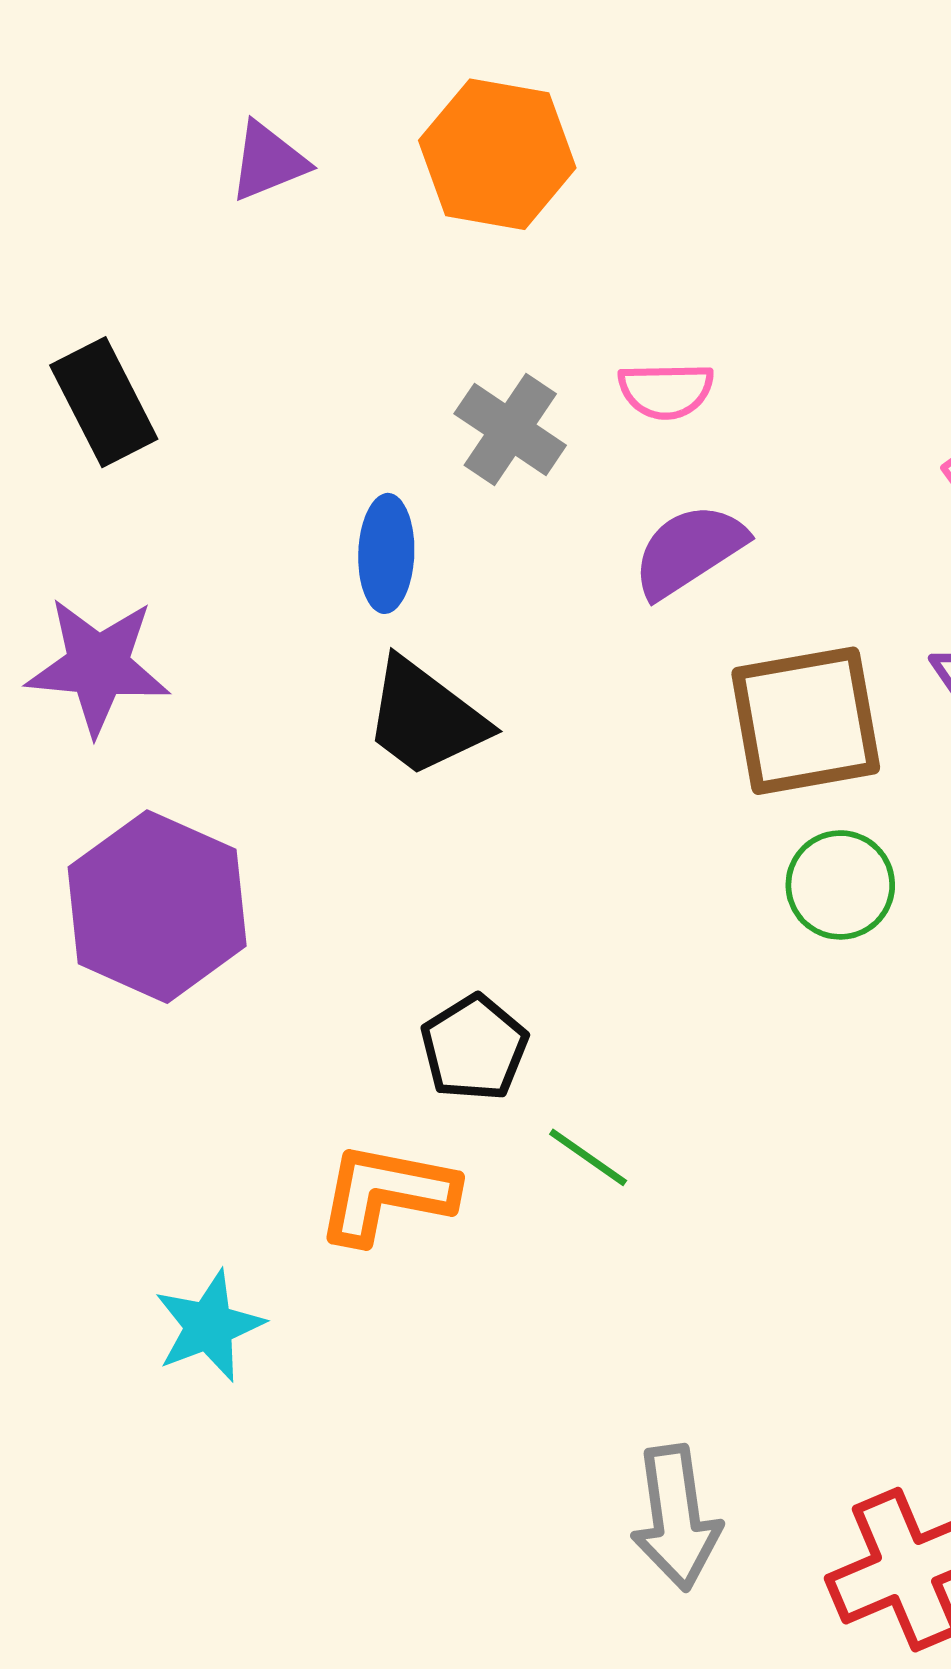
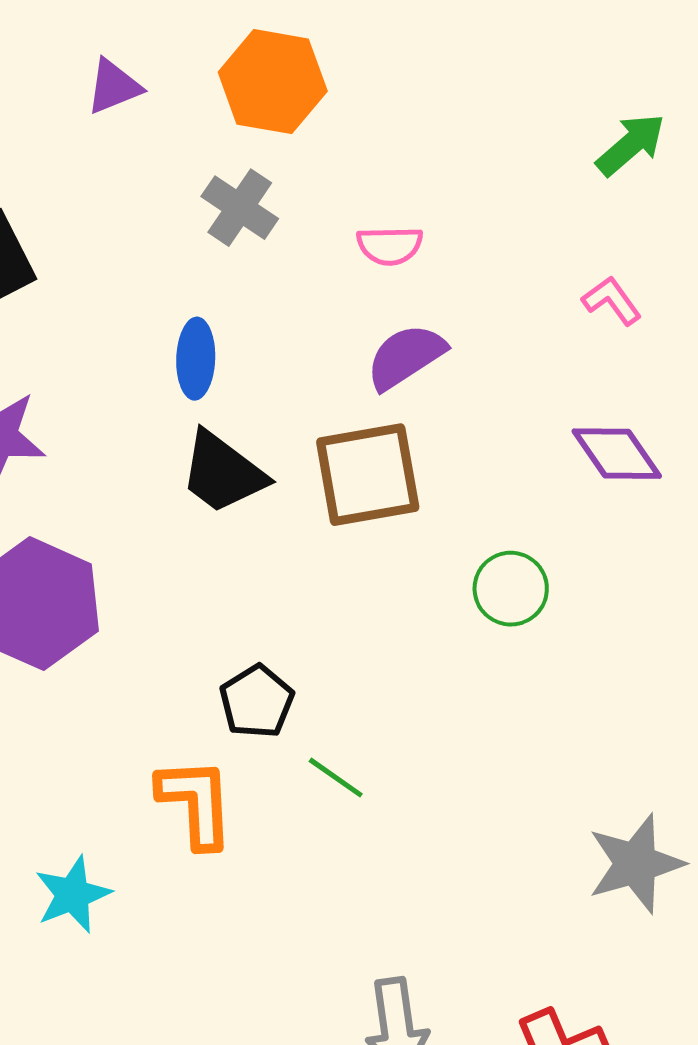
gray cross: (510, 430) -> (240, 208), moved
brown square: (806, 721) -> (368, 475), moved
orange L-shape: (386, 1193) -> (196, 803), turned 76

